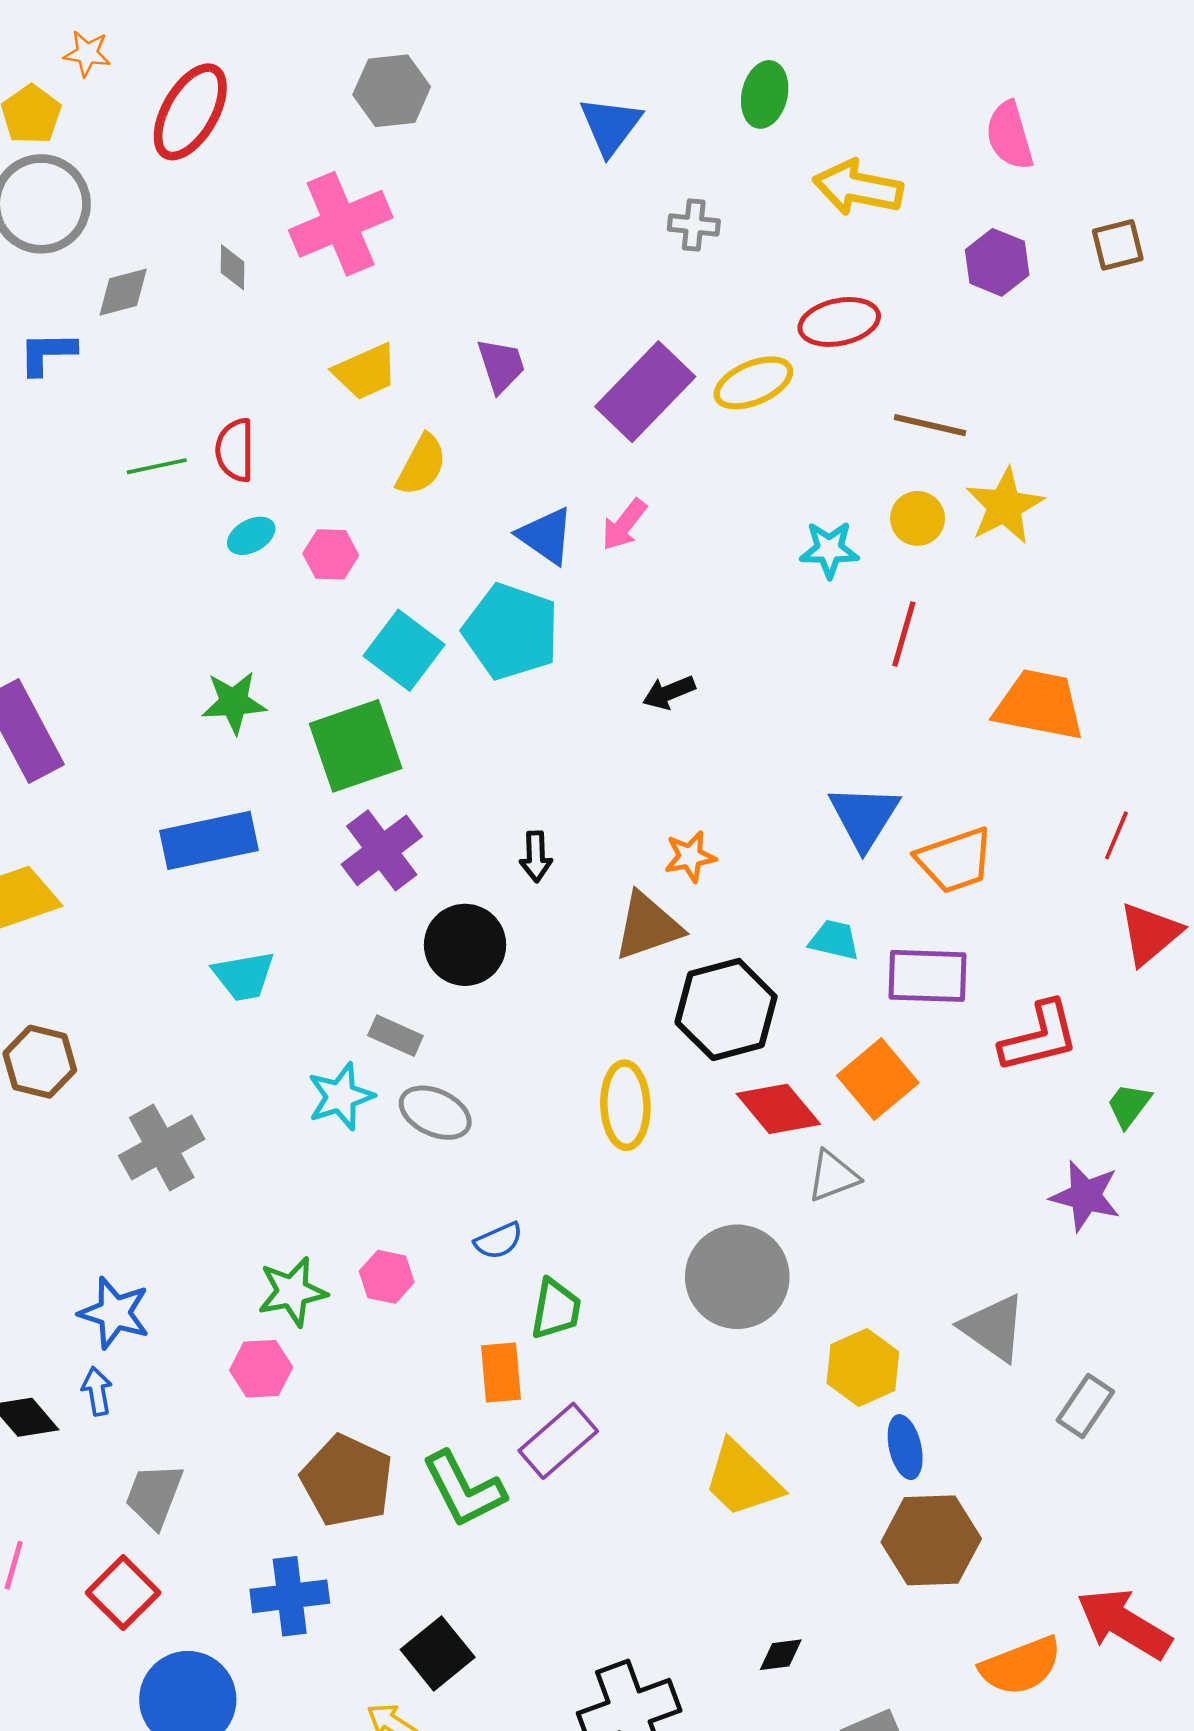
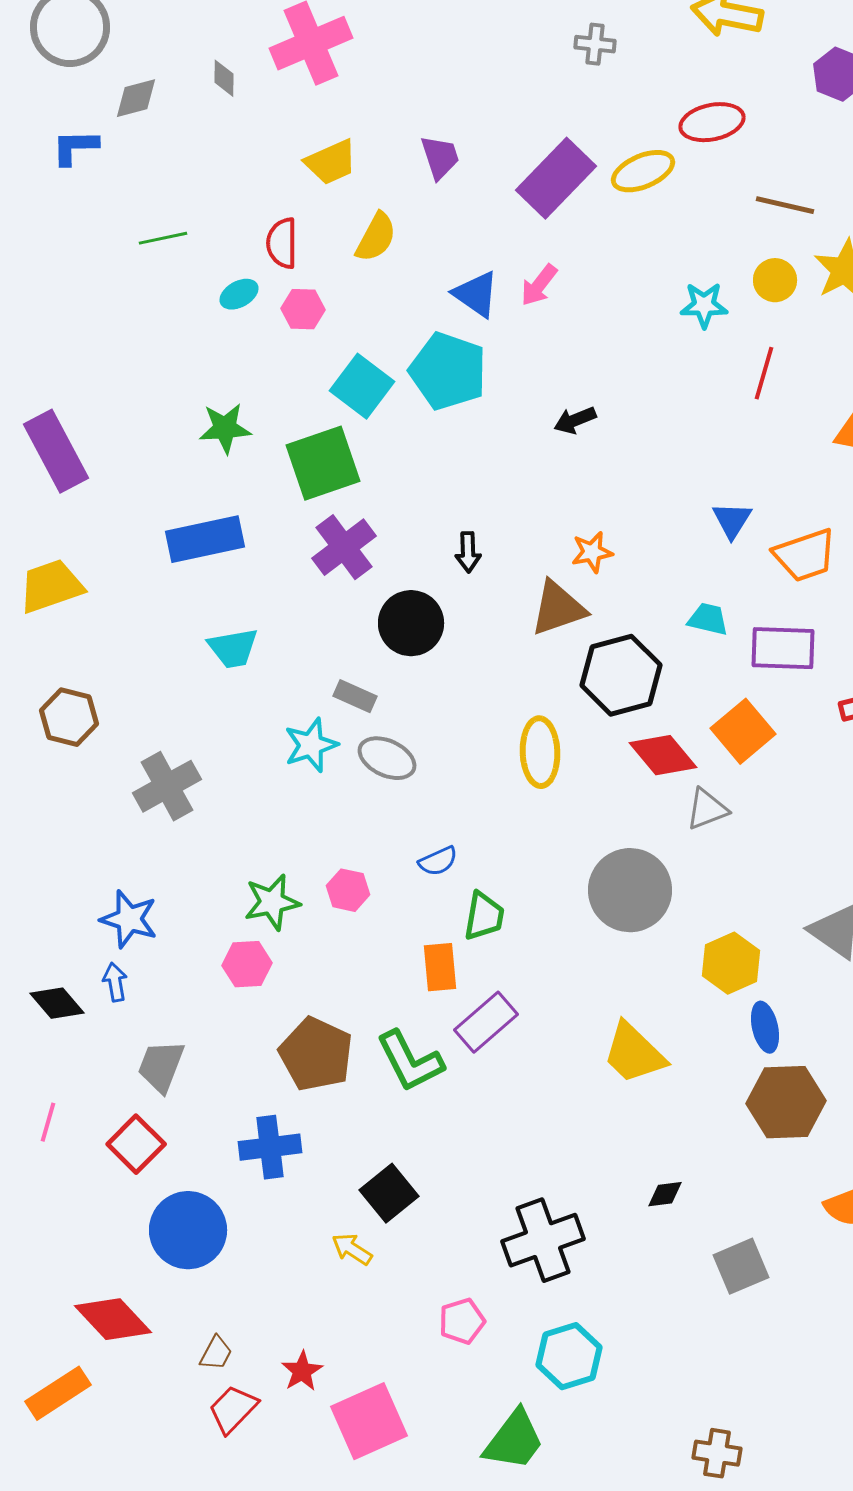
red semicircle: (235, 450) -> (282, 243), moved
blue triangle: (864, 817) -> (732, 520), size x0.7

